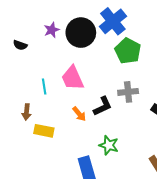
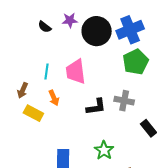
black semicircle: (20, 45) -> (45, 27), moved
orange arrow: (79, 114) -> (54, 98), moved
green star: (109, 145) -> (104, 150), moved

